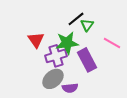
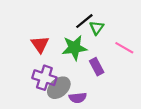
purple cross: (56, 56) -> (44, 78), moved, turned 35
purple rectangle: (87, 60) -> (97, 67), size x0.7

